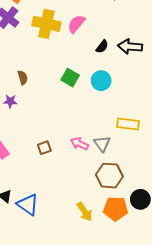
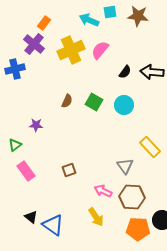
yellow cross: (46, 24) -> (71, 50), turned -36
brown semicircle: (23, 78) -> (67, 101), moved, turned 40
yellow rectangle: (128, 124) -> (150, 147), turned 40
pink arrow: (79, 144) -> (103, 191), moved
yellow arrow: (85, 212) -> (96, 217), moved

